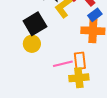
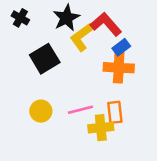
yellow circle: (32, 44) -> (41, 111), moved
orange rectangle: (80, 61) -> (115, 112), moved

